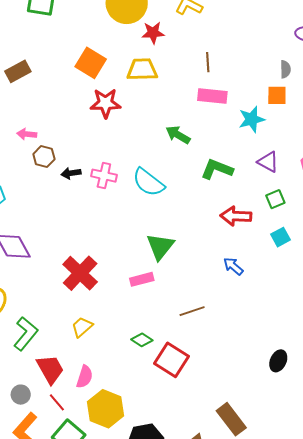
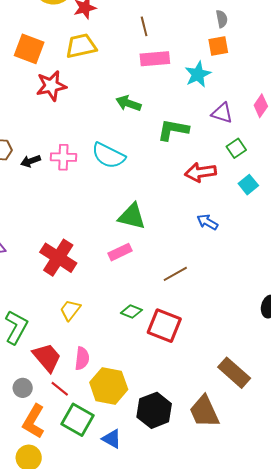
green triangle: (160, 246) -> (132, 216), turned -44

